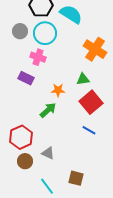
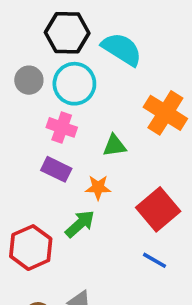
purple rectangle: (26, 78) -> (56, 169), moved
green triangle: (83, 79) -> (114, 146), moved
red hexagon: (21, 137) -> (31, 248), moved

